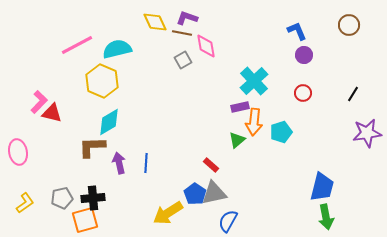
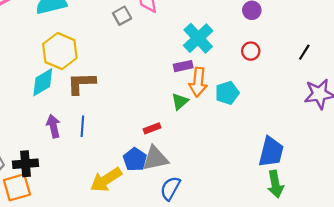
yellow hexagon: (102, 81) -> (60, 51), moved
brown L-shape: (92, 147) -> (81, 83), moved
red rectangle: (211, 165) -> (152, 128), turned -63

